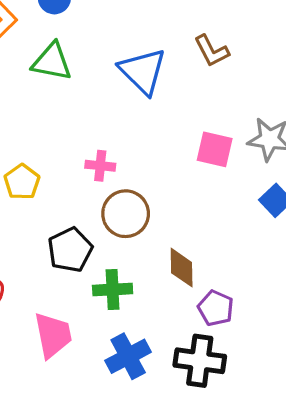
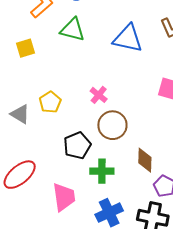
blue triangle: (143, 71) -> (128, 38), turned -36
pink cross: (100, 166) -> (99, 95), turned 30

